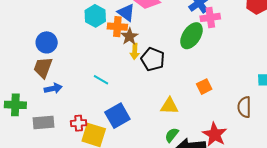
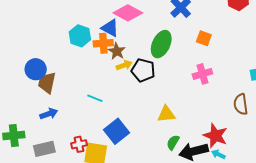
pink cross: (210, 17) -> (202, 74), moved
green ellipse: (191, 36) -> (161, 44), moved
yellow arrow: (135, 51) -> (124, 65), turned -105
brown trapezoid: (43, 68) -> (47, 83), moved
orange square: (204, 87) -> (204, 38), moved, turned -35

